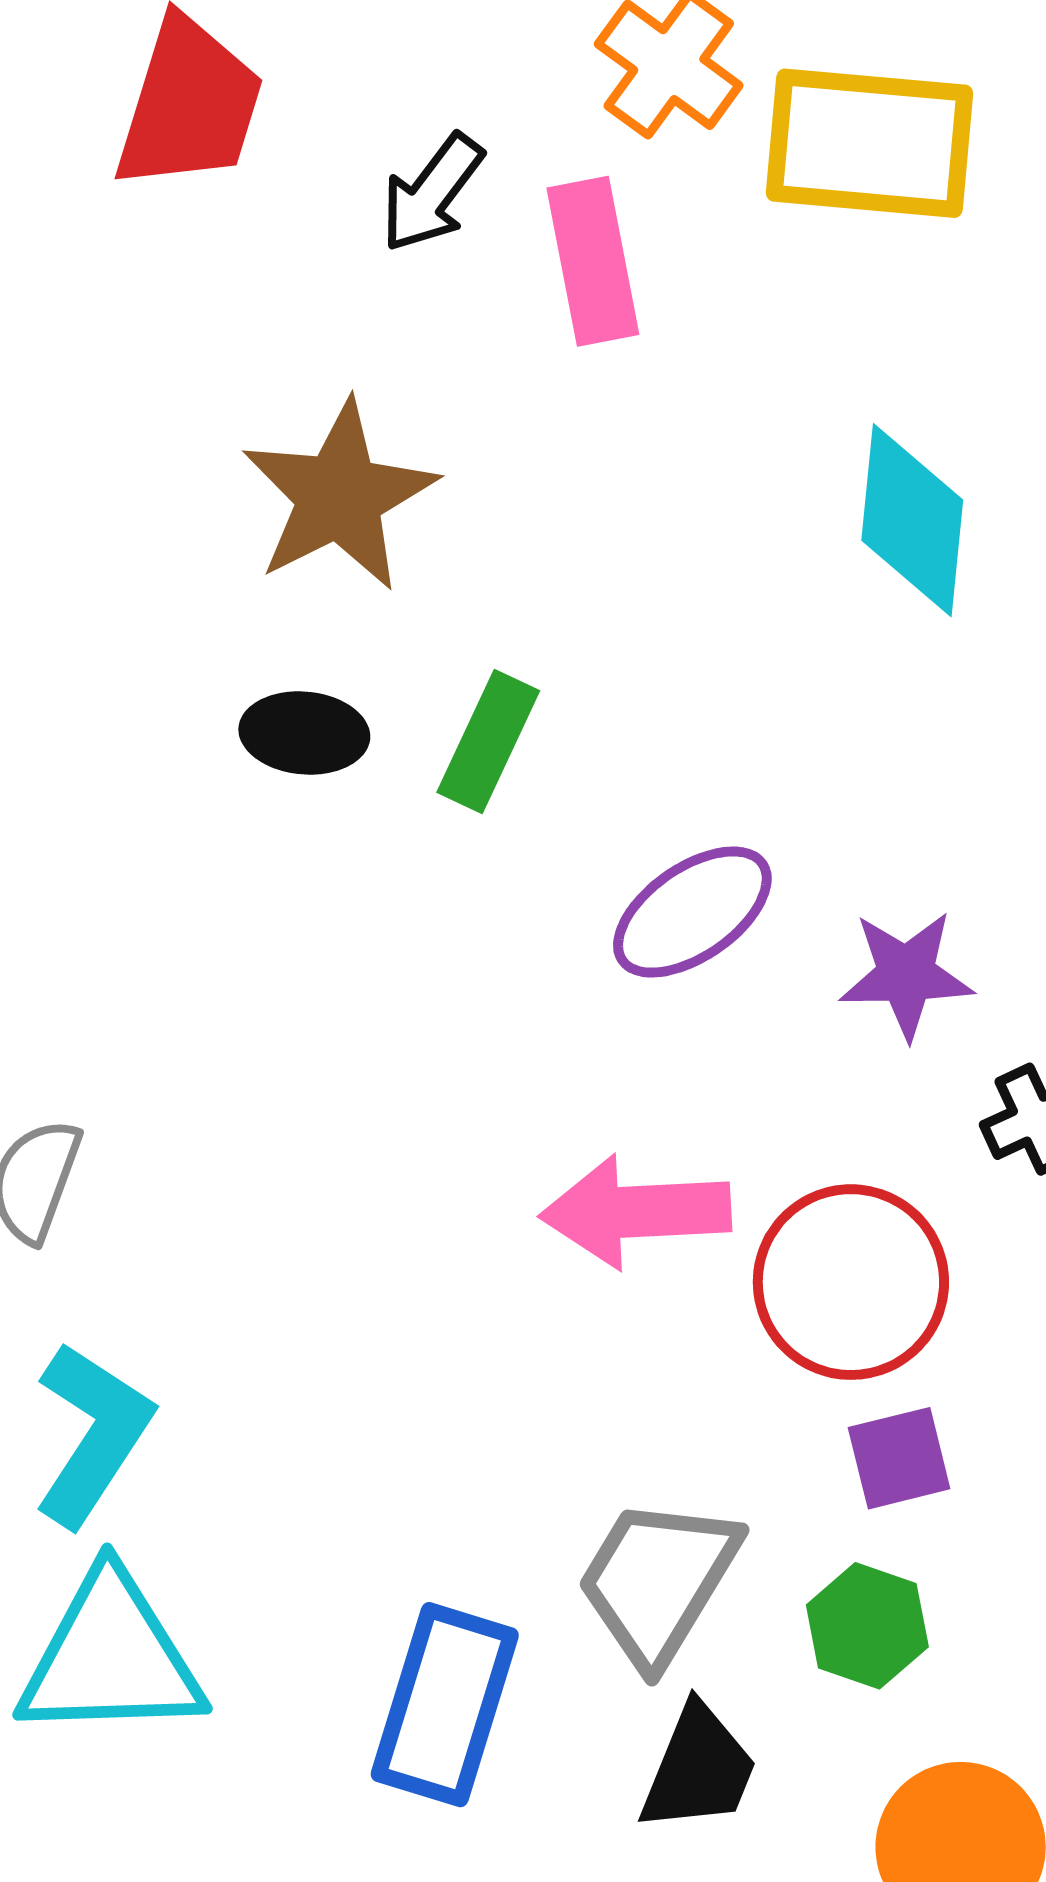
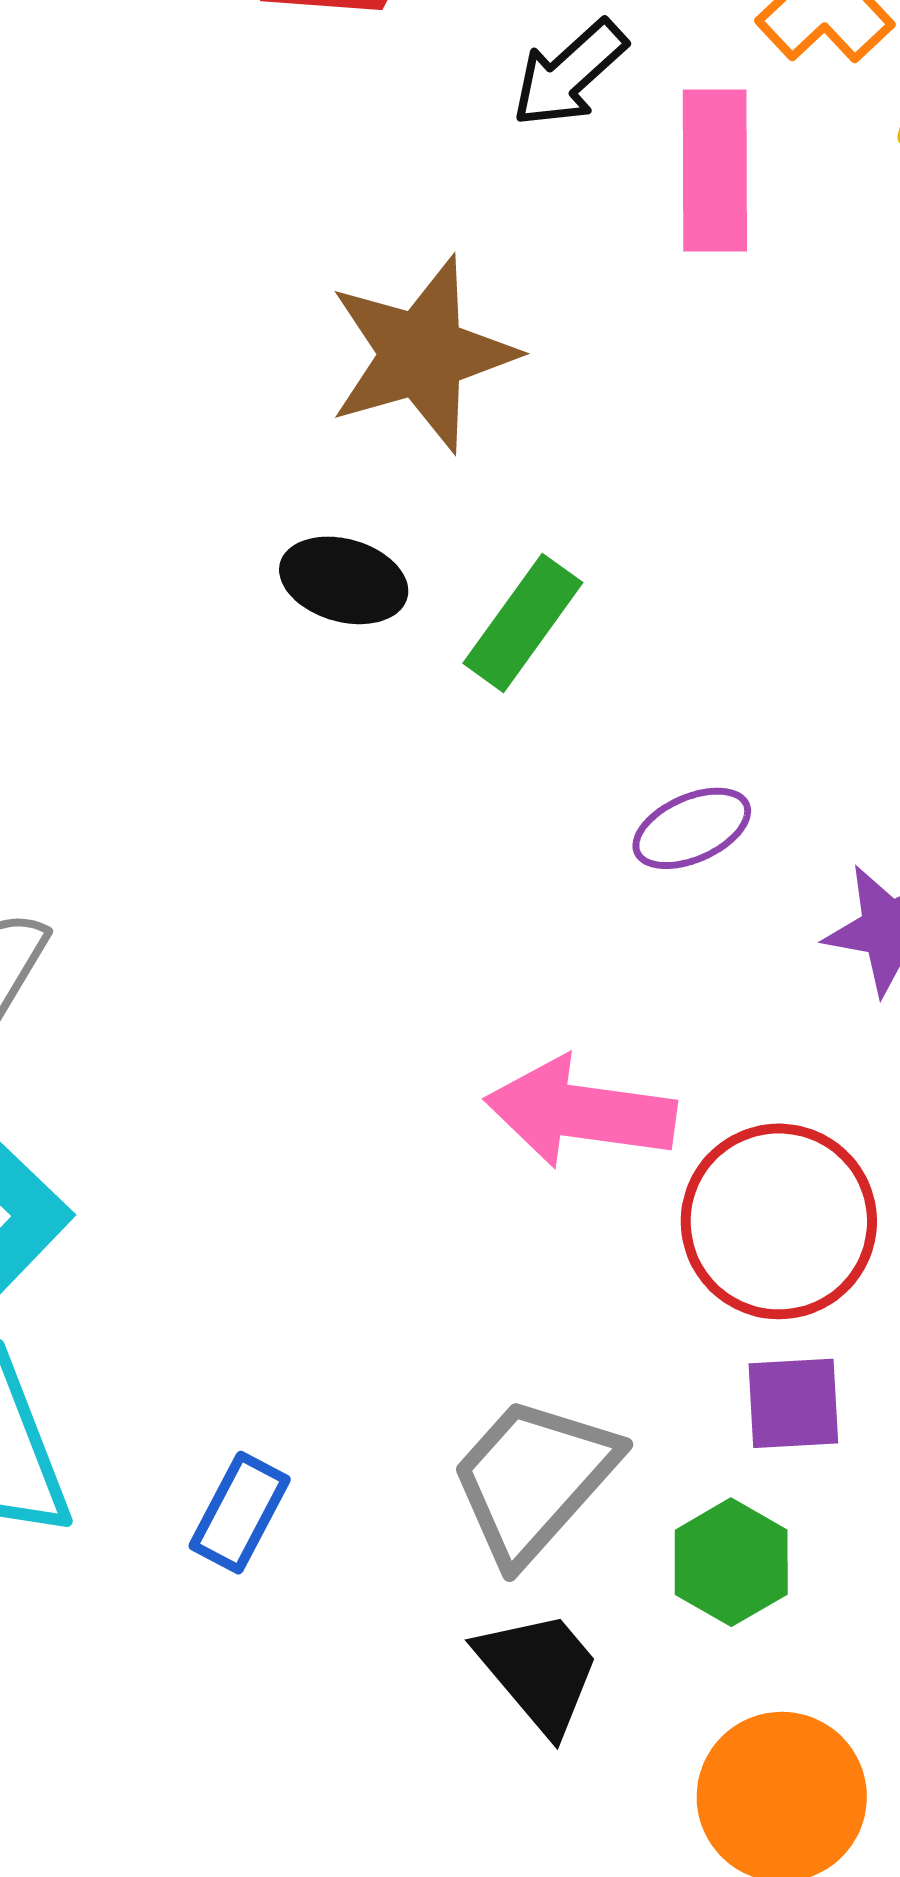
purple ellipse: (692, 912) -> (692, 828), size x0.7
blue rectangle: (445, 1705) -> (240, 1513), moved, size x0.6
black trapezoid: (699, 1769) -> (539, 1671), turned -73

